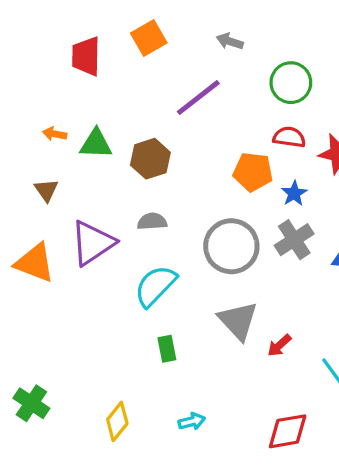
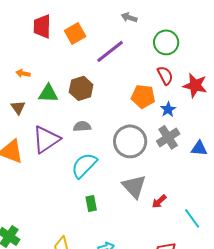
orange square: (149, 38) -> (75, 33), moved
red semicircle: (289, 137) -> (165, 75), turned 54
green triangle: (96, 144) -> (48, 93), moved

